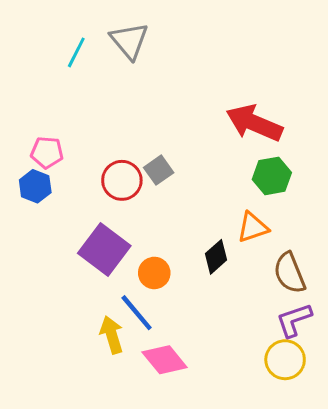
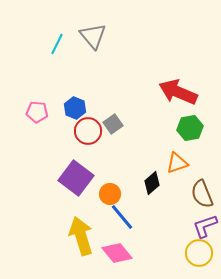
blue hexagon: (35, 186) -> (75, 108), moved
blue line: (137, 313) -> (122, 217), moved
yellow arrow: (112, 335) -> (81, 236), size x1.5

